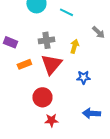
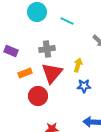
yellow arrow: (74, 46) -> (78, 65), moved
red circle: (42, 97) -> (38, 96), moved

